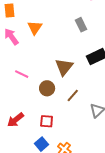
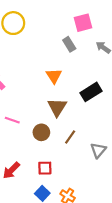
gray rectangle: (81, 25) -> (69, 44), moved
orange triangle: (35, 28) -> (54, 76), moved

